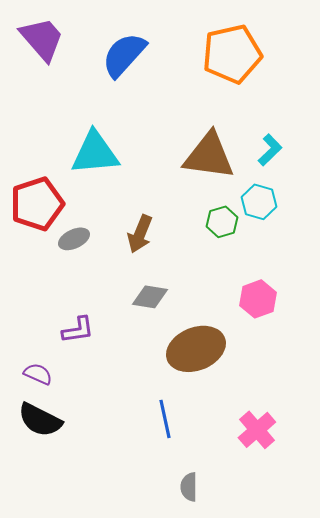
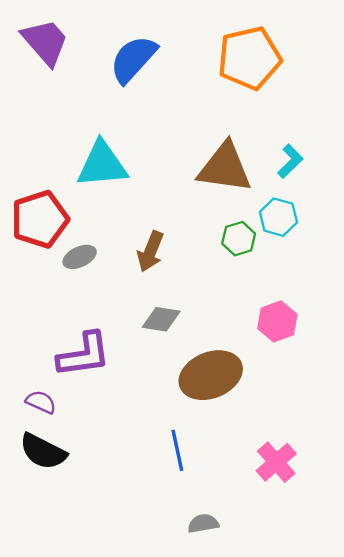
purple L-shape: (78, 330) -> (84, 355), size x1.6
gray semicircle: (189, 487) -> (203, 523), turned 80

